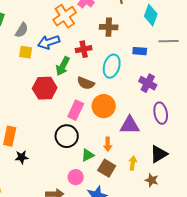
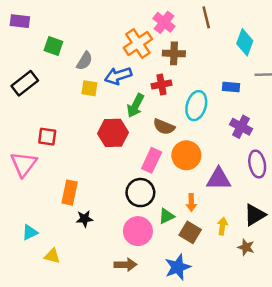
brown cross: (109, 27) -> (174, 53), moved
pink circle: (76, 177) -> (138, 231), moved, size x1.5

